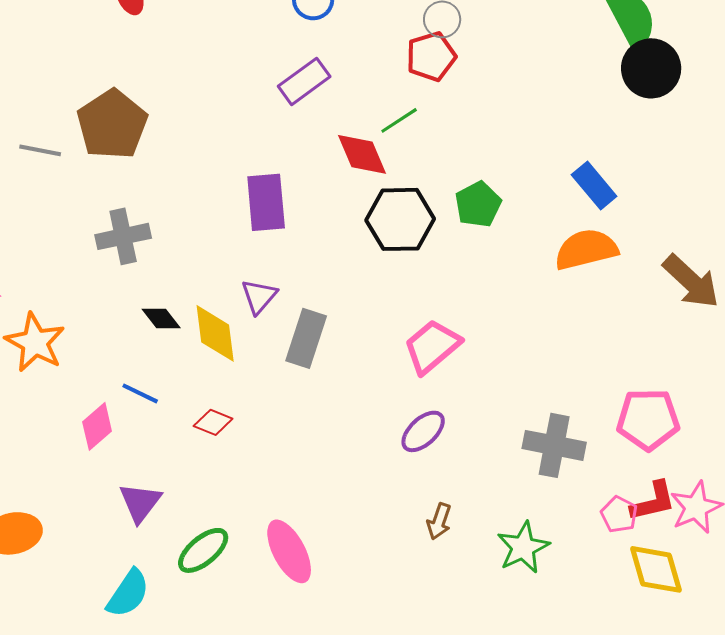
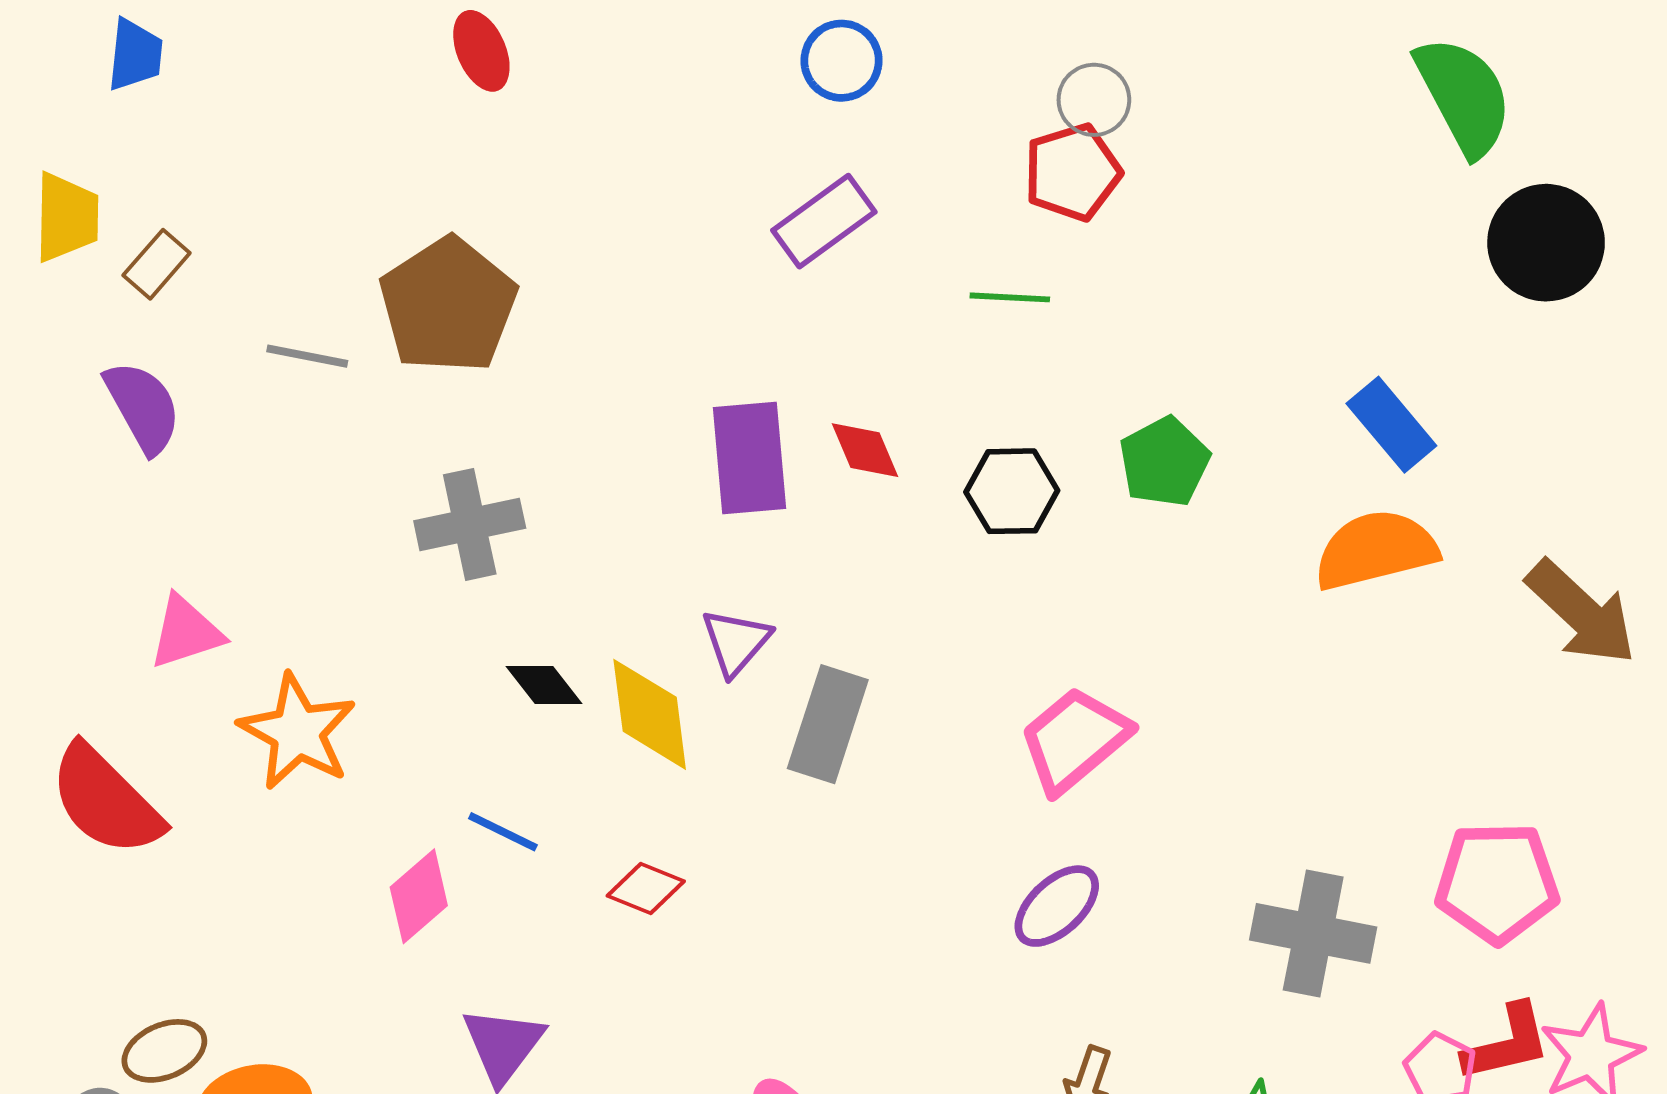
black circle: (651, 68) -> (1546, 243), moved
green line: (399, 120) -> (1010, 297), turned 36
red diamond: (362, 154) -> (865, 450), moved, size x0.7
black hexagon: (400, 219) -> (1012, 491), size x0.7

